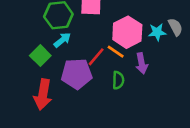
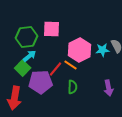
green square: (40, 56) -> (22, 68), moved
purple arrow: (142, 63) -> (108, 88), moved

